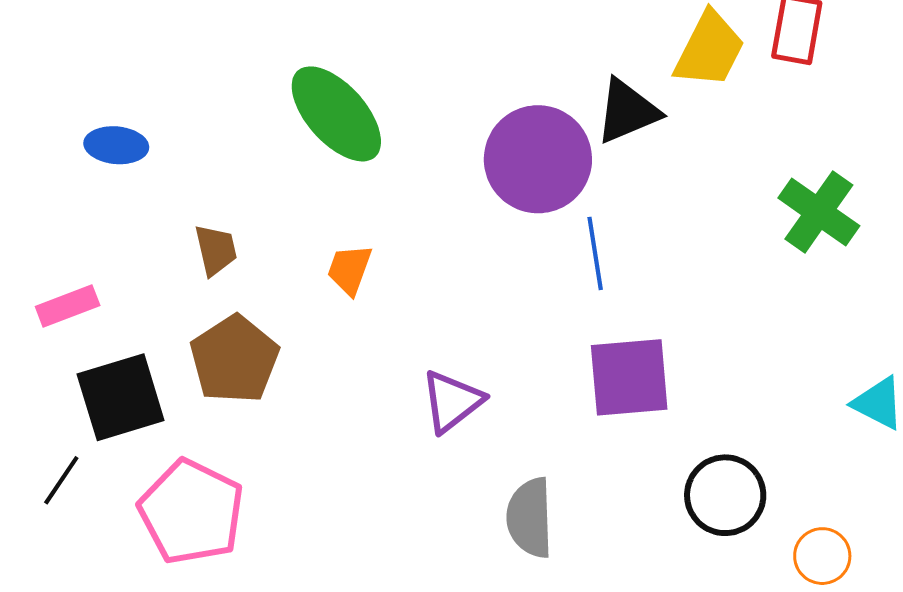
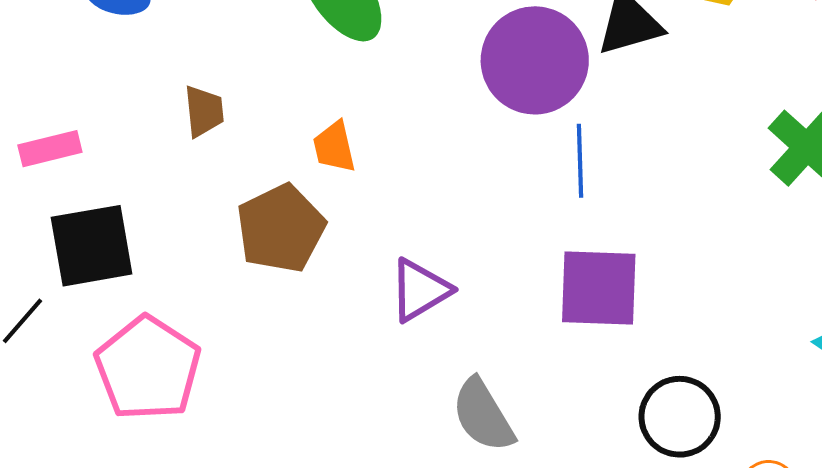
orange trapezoid: (349, 270) -> (334, 147), turned -40
brown pentagon: (234, 359) -> (281, 229), moved
gray semicircle: (530, 518) -> (483, 415), turned -36

